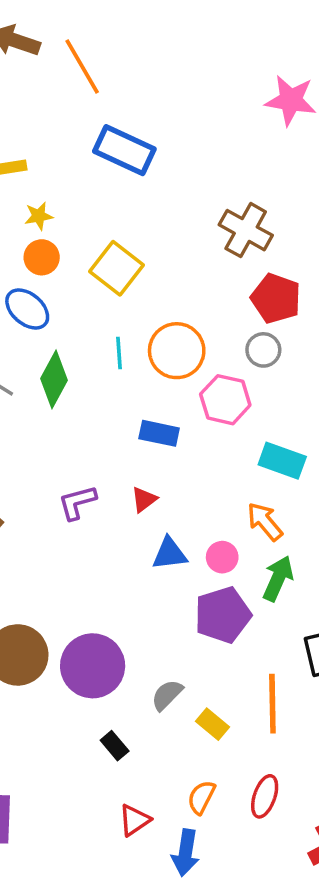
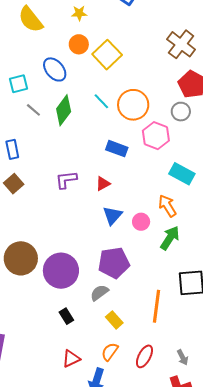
yellow star: (39, 216) -> (79, 13), moved
orange circle: (42, 257) -> (79, 44), moved
cyan line: (119, 353) -> (101, 101), turned -48
blue triangle: (170, 554) -> (112, 215), turned -50
purple pentagon: (223, 615) -> (114, 263), moved
yellow rectangle: (212, 724) -> (114, 320), moved

